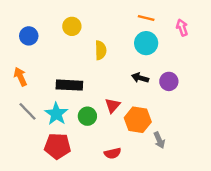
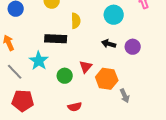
black rectangle: (69, 85) -> (56, 39), moved
cyan star: (56, 114) -> (39, 61), moved
red pentagon: (57, 146) -> (23, 101), moved
red semicircle: (113, 153) -> (75, 107), moved

